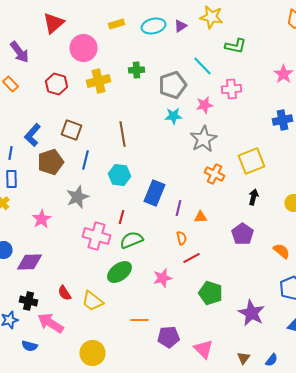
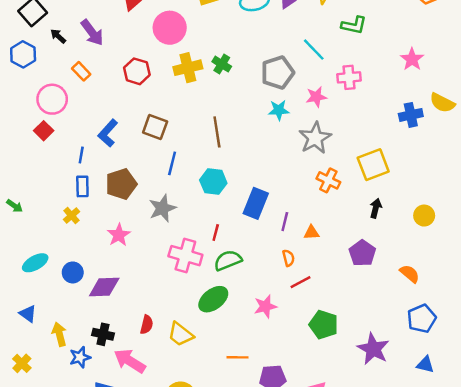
green cross: (136, 70) -> (222, 64), moved, turned 35
brown pentagon: (50, 162) -> (121, 184), moved
red semicircle: (64, 293) -> (147, 325), turned -133

